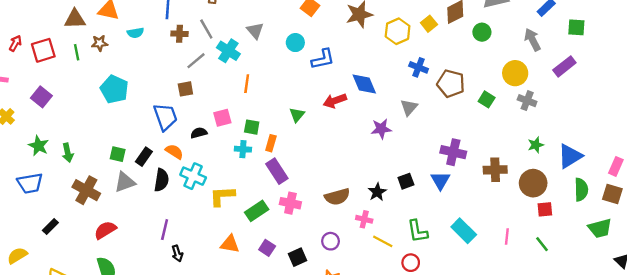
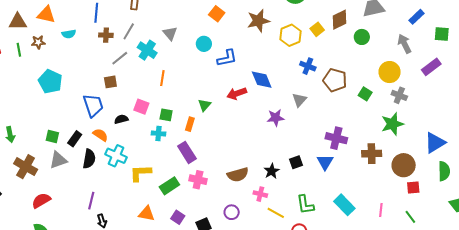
gray line: (206, 29) -> (129, 31), turned 60
pink square: (222, 118) -> (141, 107), turned 35
orange rectangle: (271, 143) -> (190, 124), moved
green star: (536, 145) -> (392, 124), moved, size x1.6

